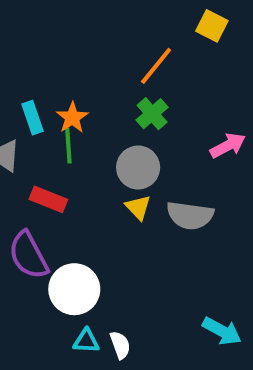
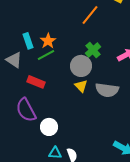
green cross: (152, 114) -> (93, 50), moved
green line: (68, 146) -> (46, 55), turned 66
white circle: (74, 289) -> (49, 127), size x0.7

